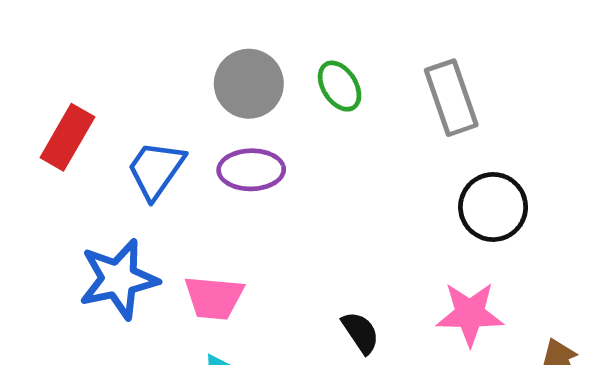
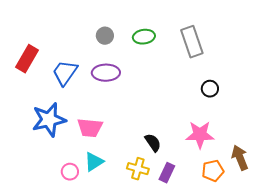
gray circle: (249, 84) -> (105, 36), size x0.6
green ellipse: (340, 86) -> (144, 37), turned -65
black circle: (493, 207) -> (210, 89), size x0.6

